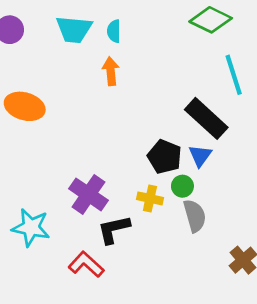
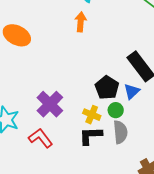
black L-shape: (114, 229) -> (91, 136), moved
red L-shape: (86, 264) -> (41, 138), moved

